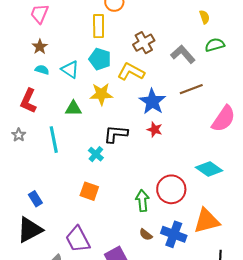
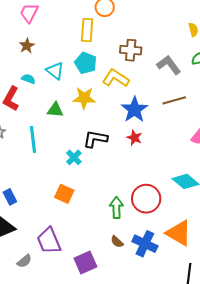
brown cross: (144, 43) -> (131, 50), turned 30
cyan semicircle: (42, 70) -> (28, 79), moved
orange triangle: (207, 221) -> (179, 233), turned 40

